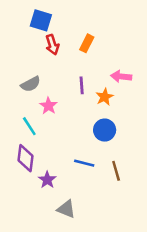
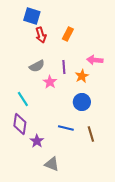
gray semicircle: (31, 84) -> (37, 66), moved
pink star: (48, 106) -> (50, 82), moved

